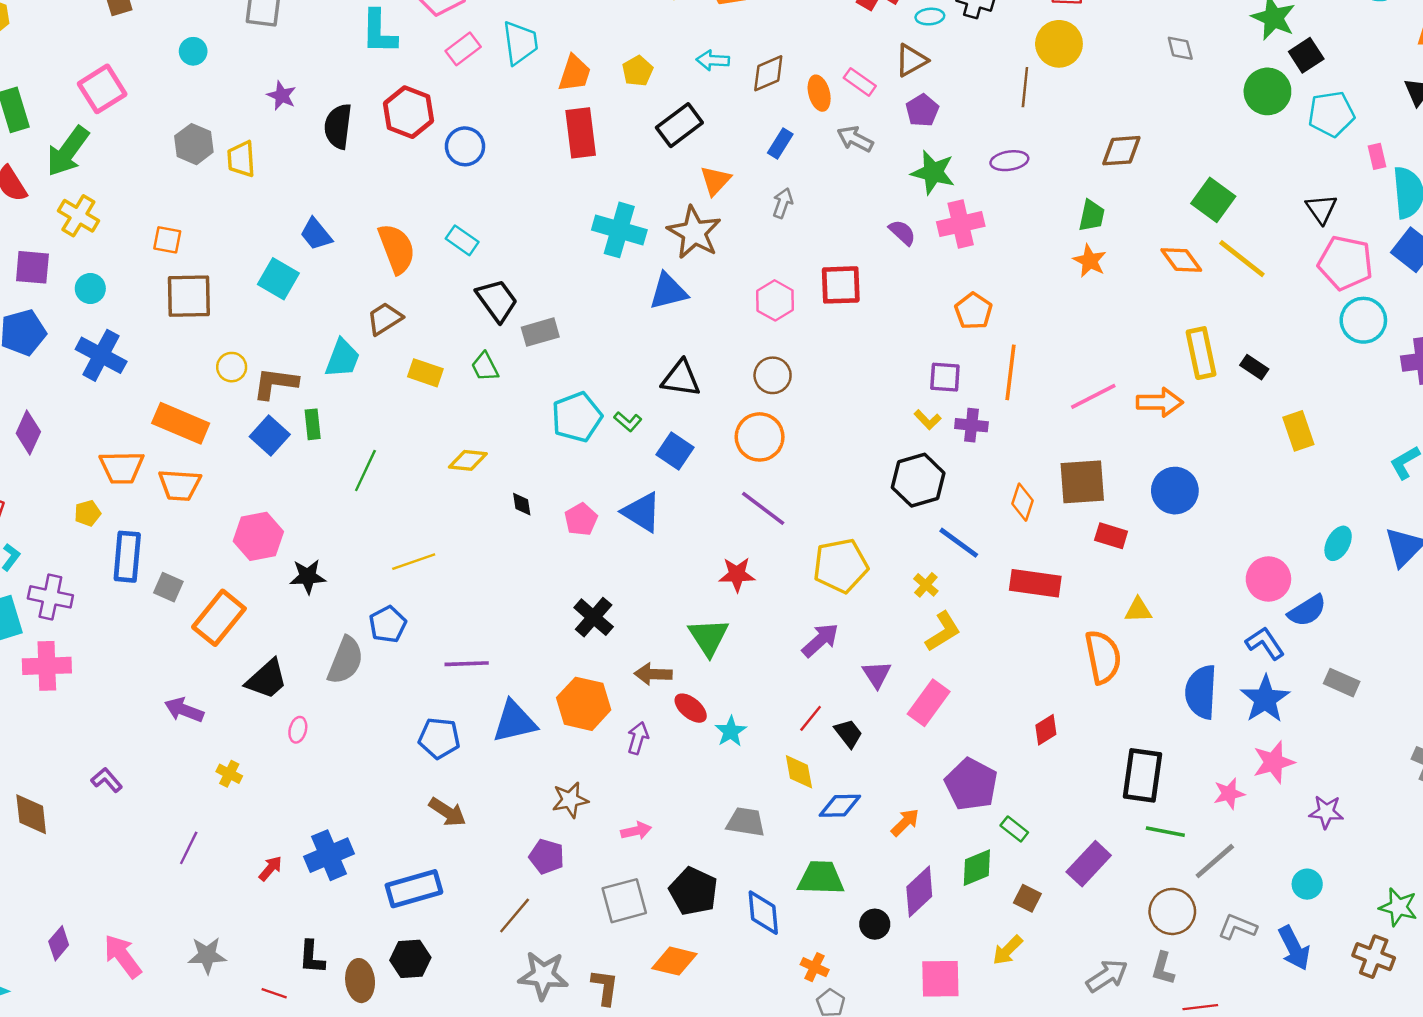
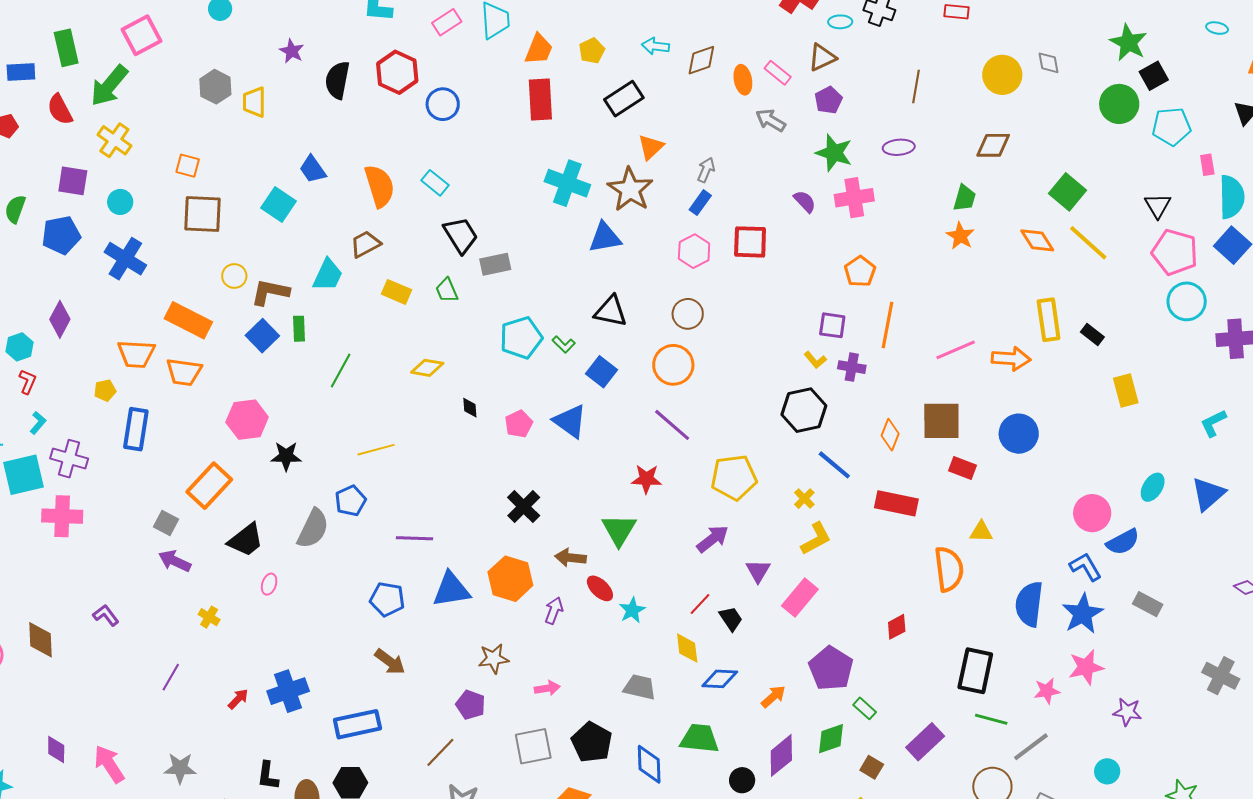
yellow circle: (1059, 44) -> (1002, 75), moved
blue rectangle: (780, 144) -> (700, 203), moved
gray square: (168, 587) -> (166, 523), moved
purple diamond: (59, 943) -> (56, 750), turned -44

